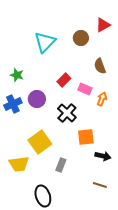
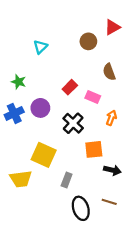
cyan triangle: (45, 42) -> (40, 47), moved, size x0.6
orange arrow: (102, 99) -> (111, 118), moved
yellow square: (40, 142) -> (44, 155), turned -30
black ellipse: (43, 196) -> (81, 208), moved

